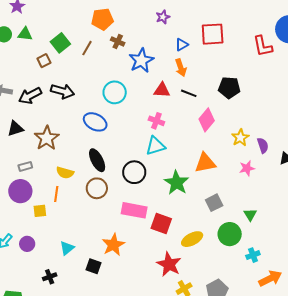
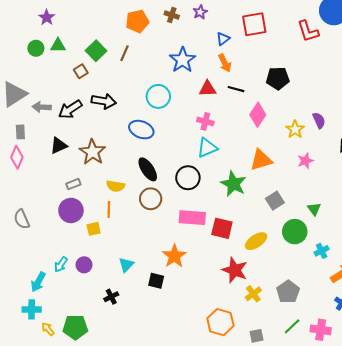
brown cross: (118, 41) -> (172, 15), moved
purple semicircle: (263, 145) -> (319, 120), moved

